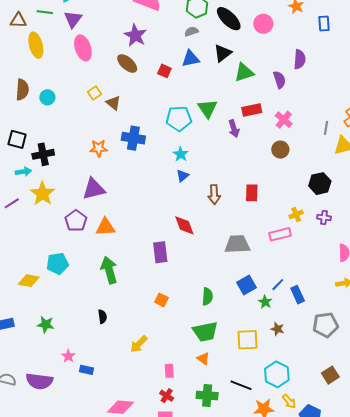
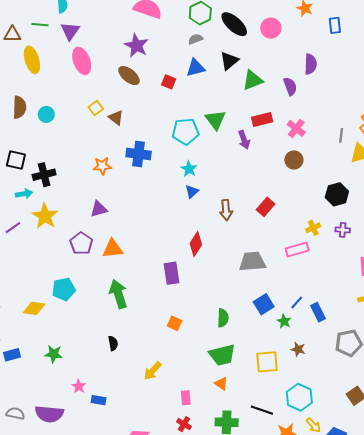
purple triangle: (94, 189) -> (99, 209), size x0.7
red rectangle: (252, 193) -> (266, 207), turned 42
red diamond: (184, 225) -> (196, 244), turned 55

